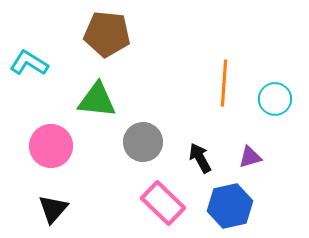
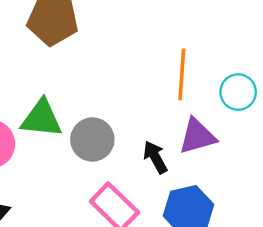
green triangle: (97, 100) -> (42, 119), moved
purple triangle: (250, 157) -> (197, 136), moved, size x1.5

